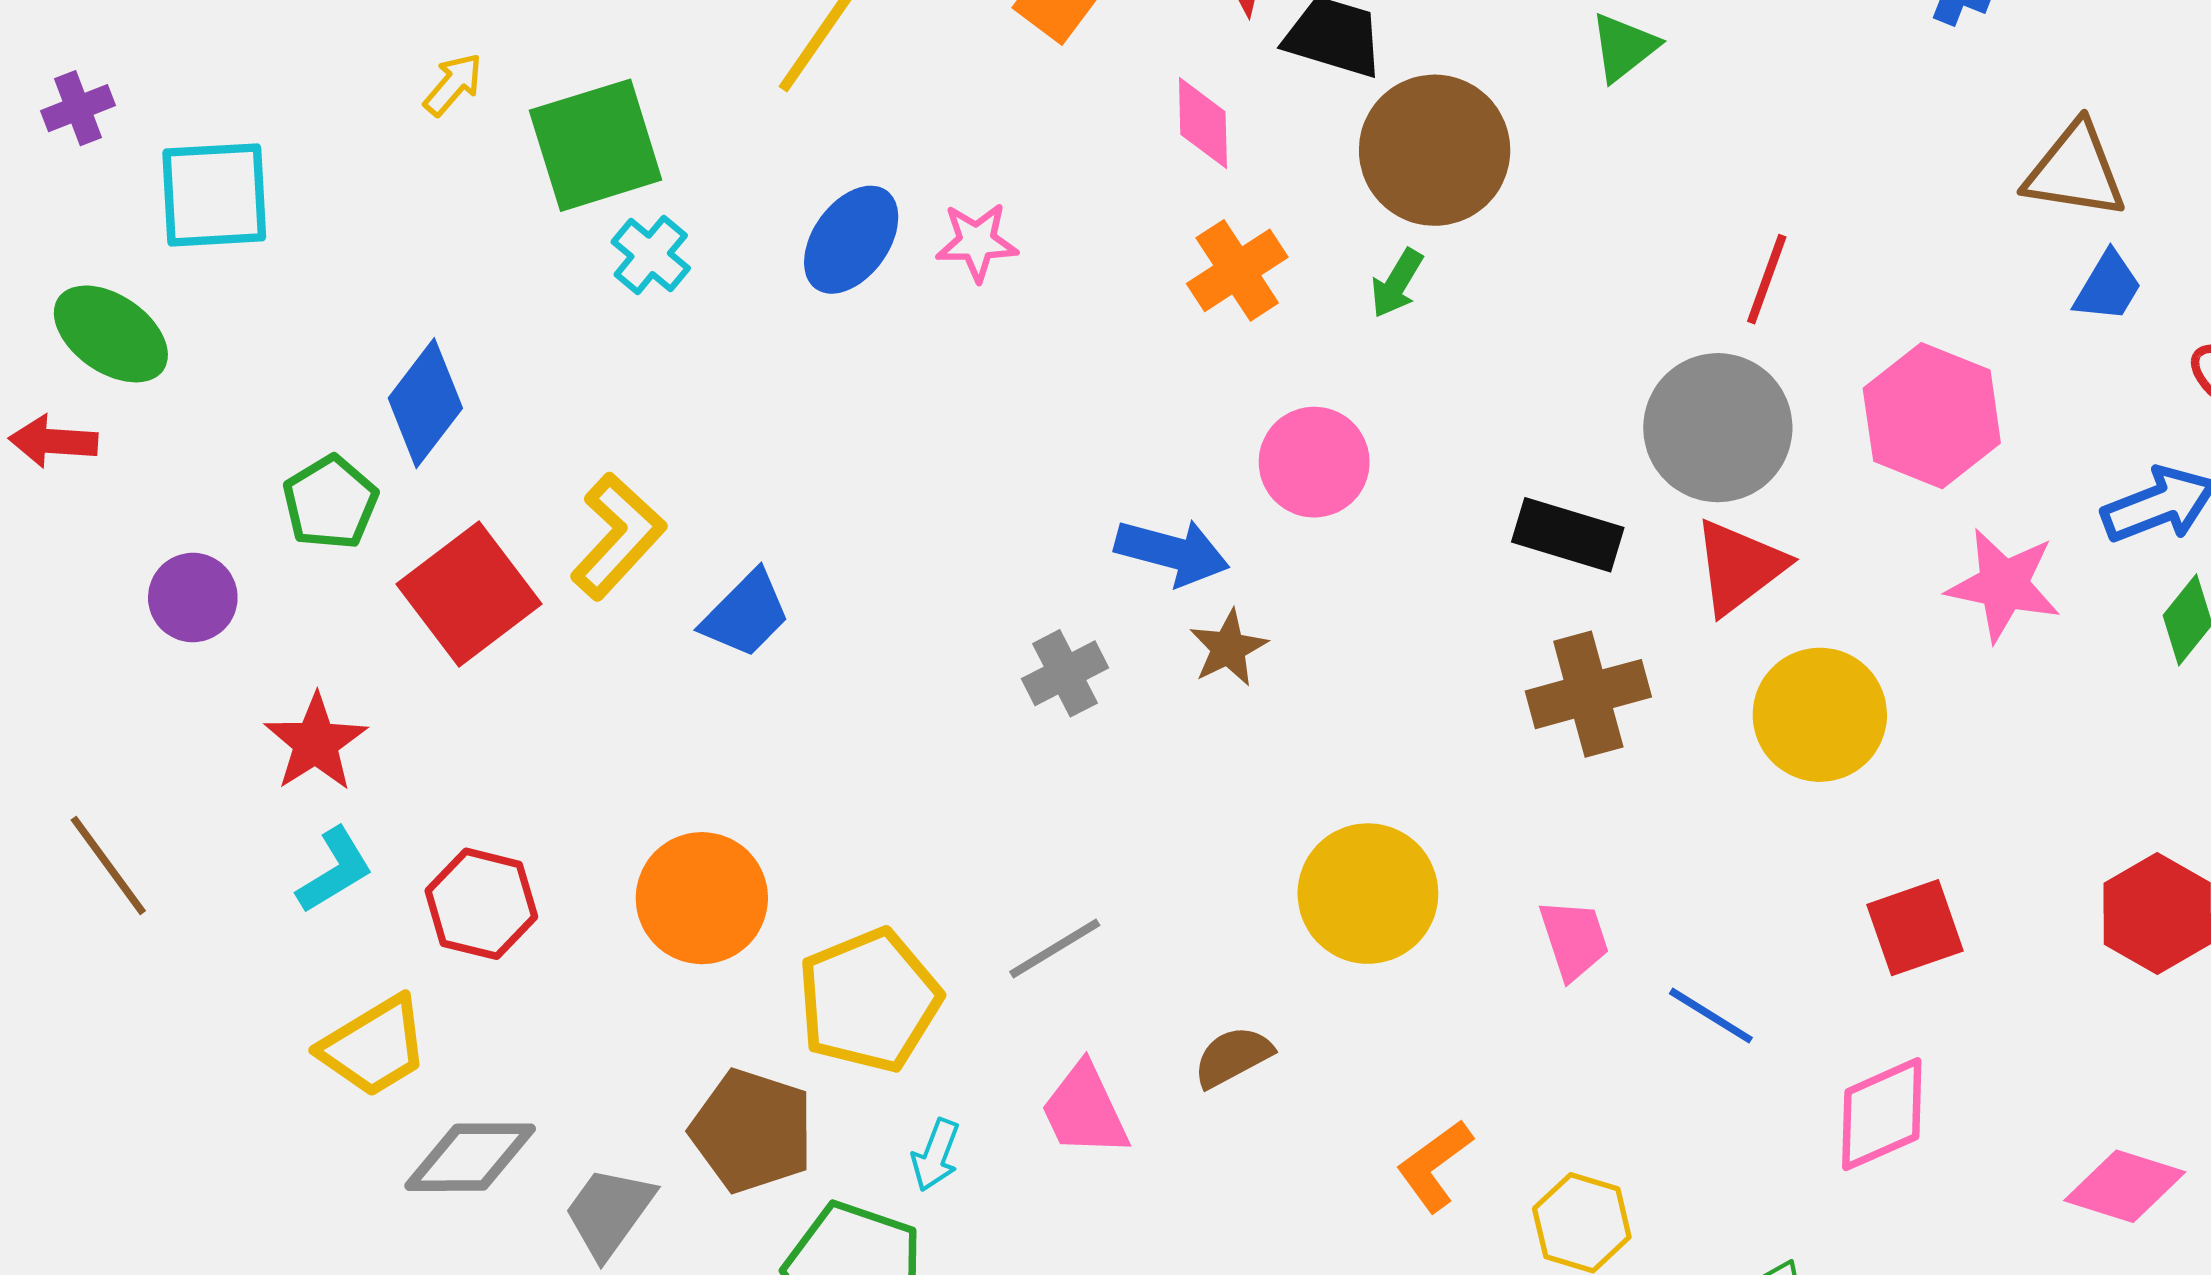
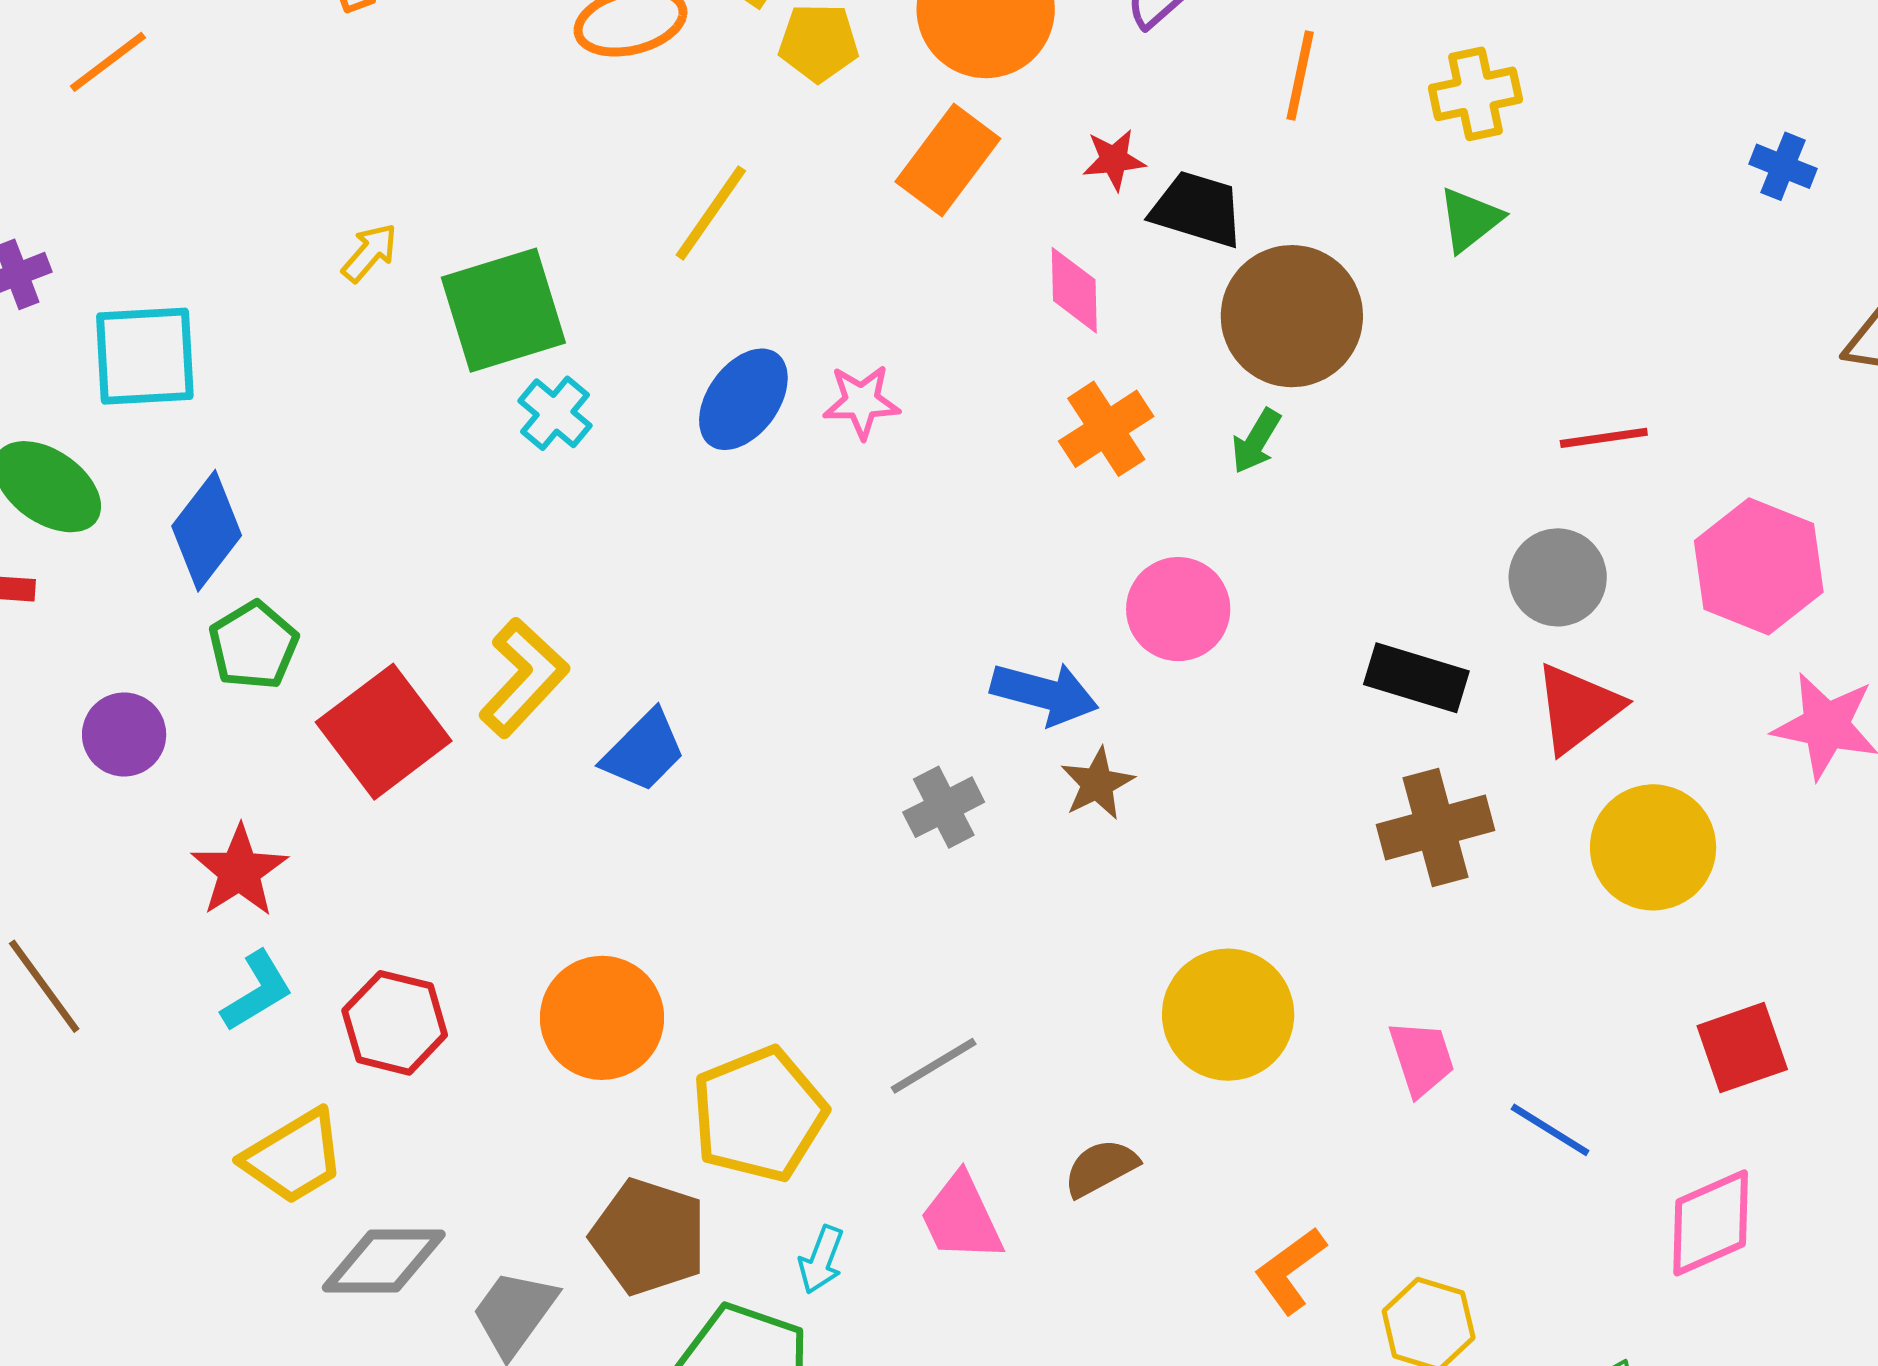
red line: (1767, 279) -> (1604, 438), turned 62
blue diamond: (425, 403) -> (207, 531), moved
gray circle: (1718, 428) -> (1558, 577), size x0.7

